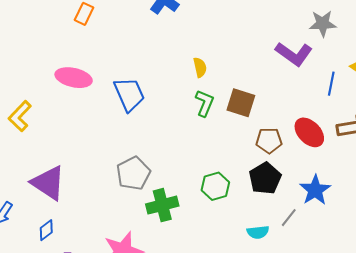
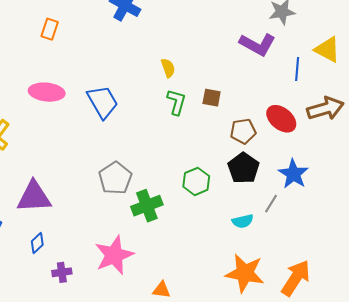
brown square: (241, 103) -> (212, 98), size x0.7
purple triangle: (48, 183) -> (34, 197), turned -30

